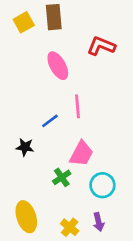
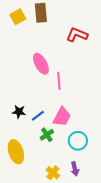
pink ellipse: (58, 66) -> (41, 64), moved
blue line: (50, 121) -> (38, 116), moved
yellow ellipse: (26, 217) -> (16, 152), moved

